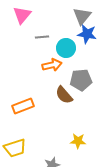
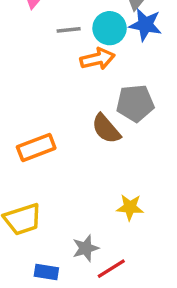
cyan circle: (66, 48) -> (110, 28), moved
orange arrow: (52, 65) -> (98, 59), moved

